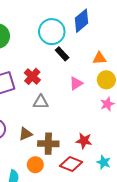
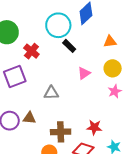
orange triangle: (99, 58) -> (110, 41), moved
red cross: (32, 76) -> (31, 51), moved
brown triangle: (25, 134) -> (29, 118), moved, turned 32

